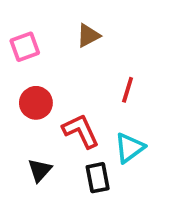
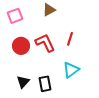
red L-shape: (81, 131) -> (45, 43), moved
black rectangle: (98, 178) -> (45, 84), moved

